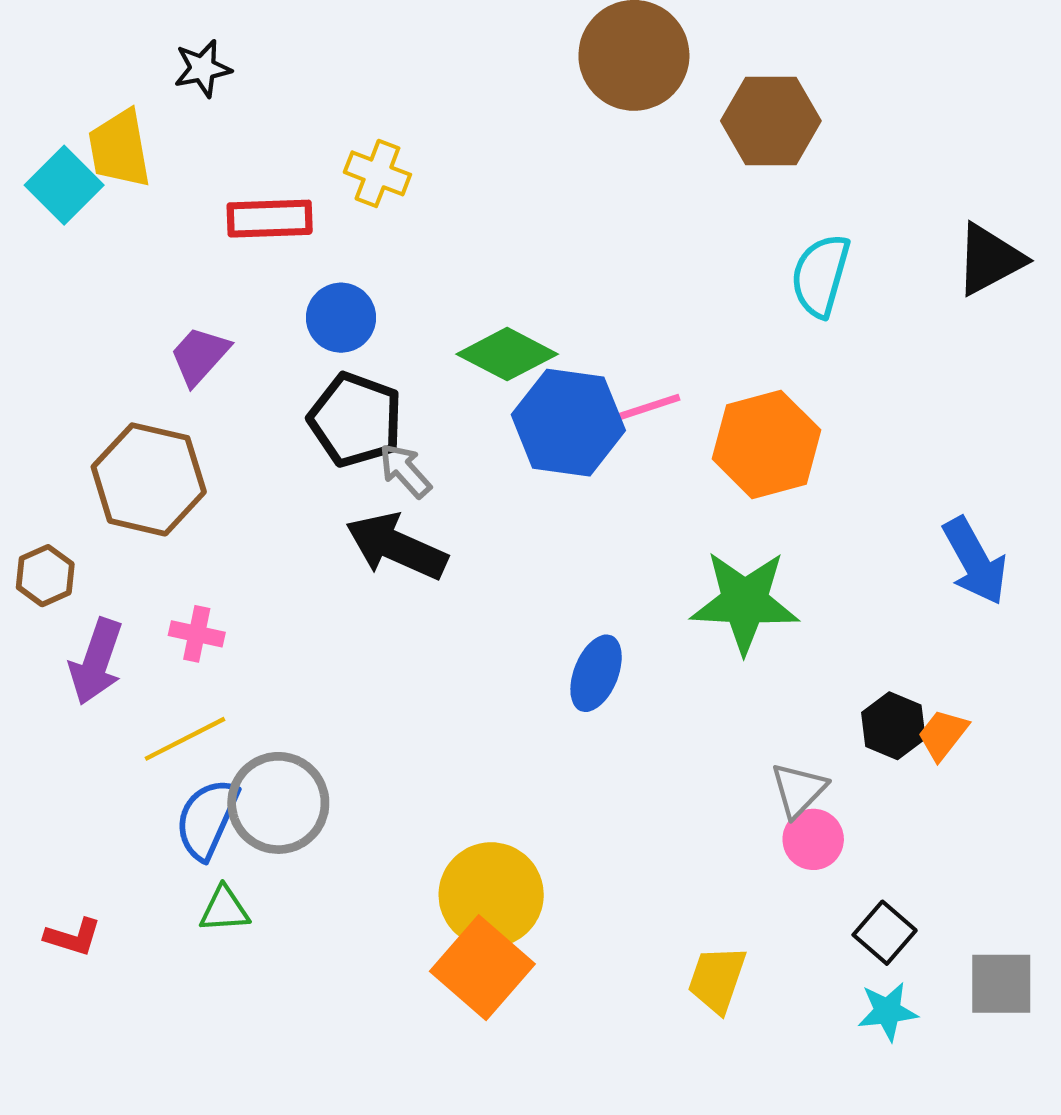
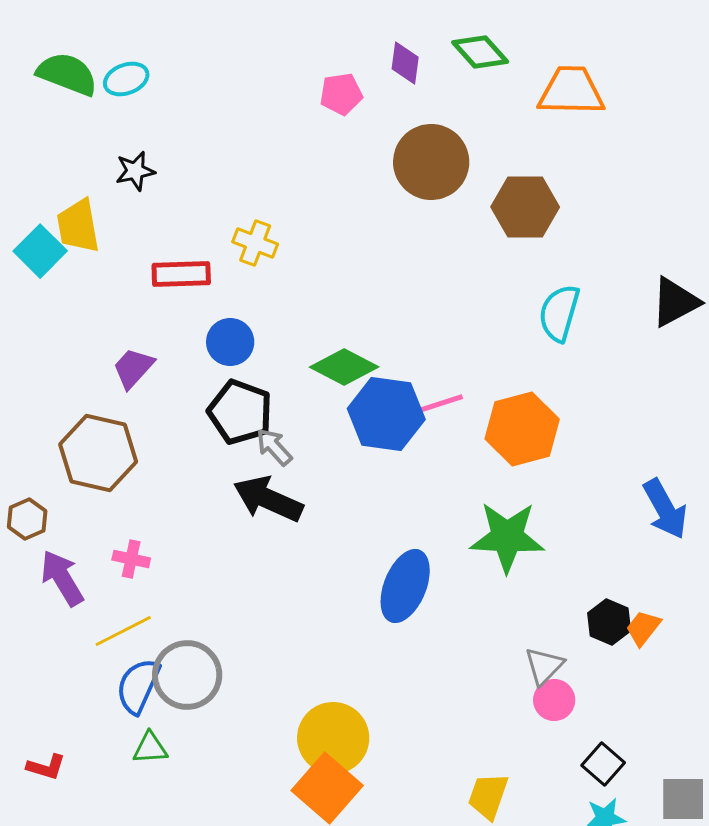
purple arrow: (96, 662) -> (62, 578), turned 130
blue ellipse: (596, 673) -> (405, 586), size x1.4

